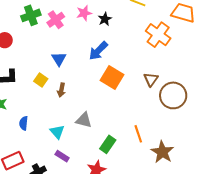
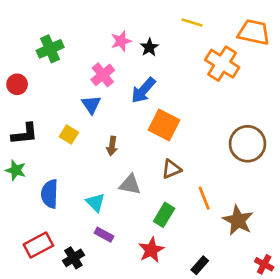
pink cross: (56, 20) -> (103, 75), moved
brown triangle: (151, 79) -> (171, 169), moved, turned 35
brown arrow: (61, 90) -> (112, 146), moved
blue semicircle: (24, 123) -> (50, 194), size x1.5

